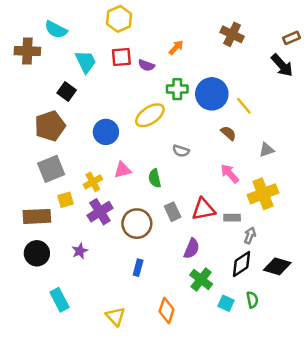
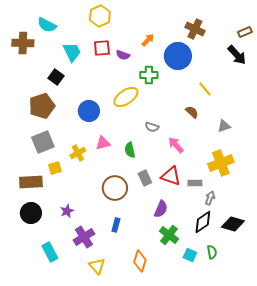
blue circle: (212, 94) -> (178, 56), moved
pink arrow: (230, 174) -> (176, 145), moved
red triangle: (203, 209) -> (171, 176), turned 30
purple cross: (100, 212) -> (84, 237), moved

